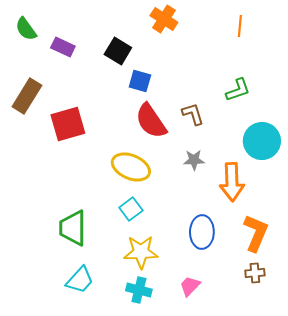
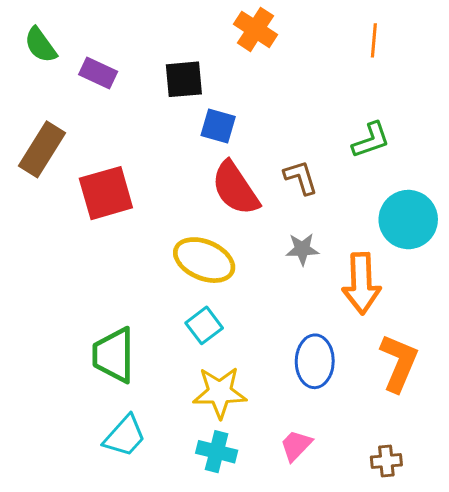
black square: (118, 51) -> (184, 79), turned -36
brown cross: (255, 273) -> (386, 461), moved

